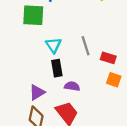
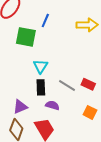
gray line: (86, 46) -> (67, 86), moved, turned -48
orange square: (114, 80) -> (90, 112), moved

